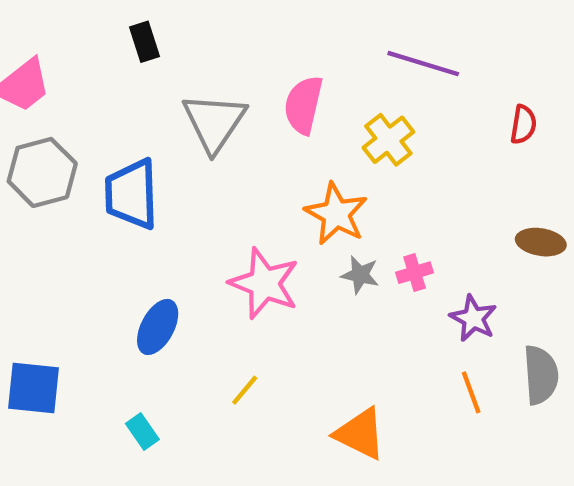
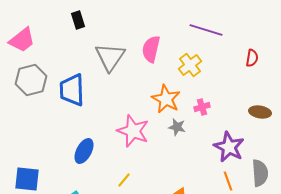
pink cross: (415, 273) -> (202, 107), moved
purple star: (473, 318) -> (229, 147), size x1.4

